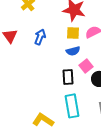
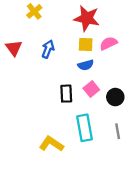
pink square: (86, 66) -> (91, 89), moved
black rectangle: (68, 77) -> (66, 94), moved

